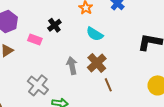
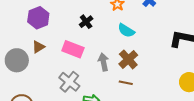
pink rectangle: (35, 39) -> (73, 49), moved, size x1.5
brown line: (108, 85) -> (126, 83), moved, turned -56

